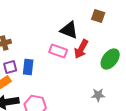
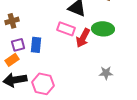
red arrow: (81, 49) -> (83, 38), moved
green ellipse: (110, 59) -> (103, 29), moved, turned 55

